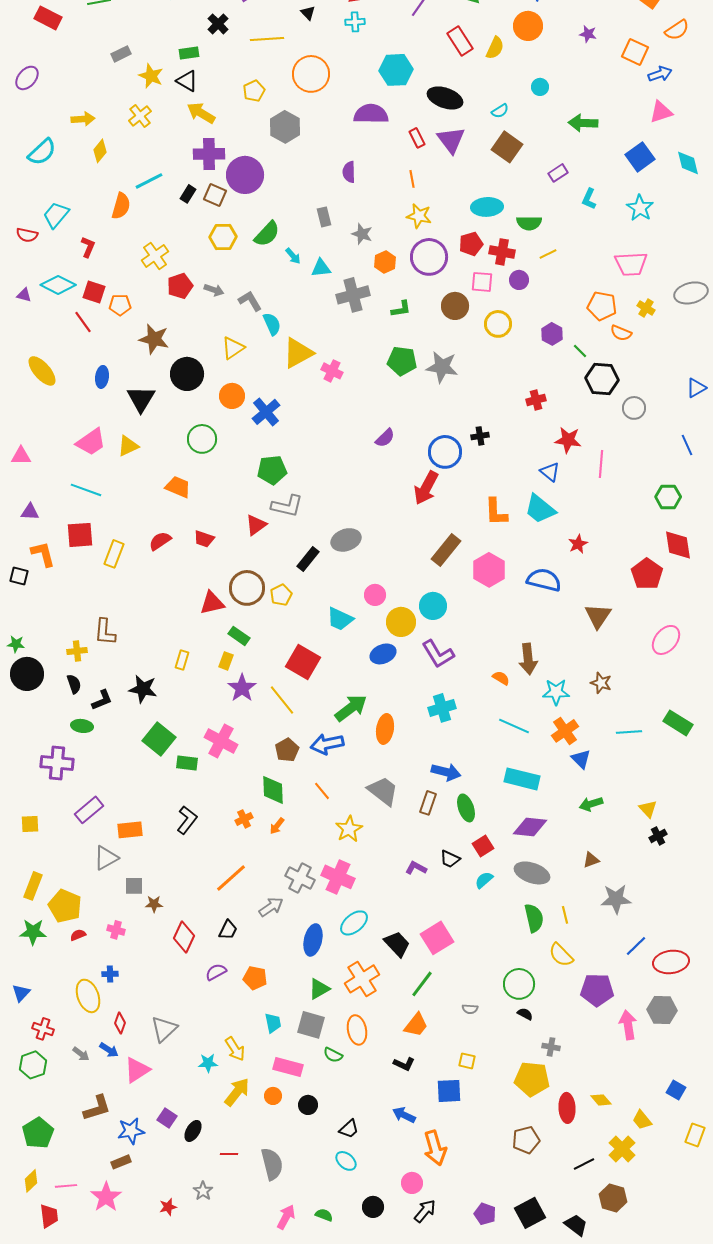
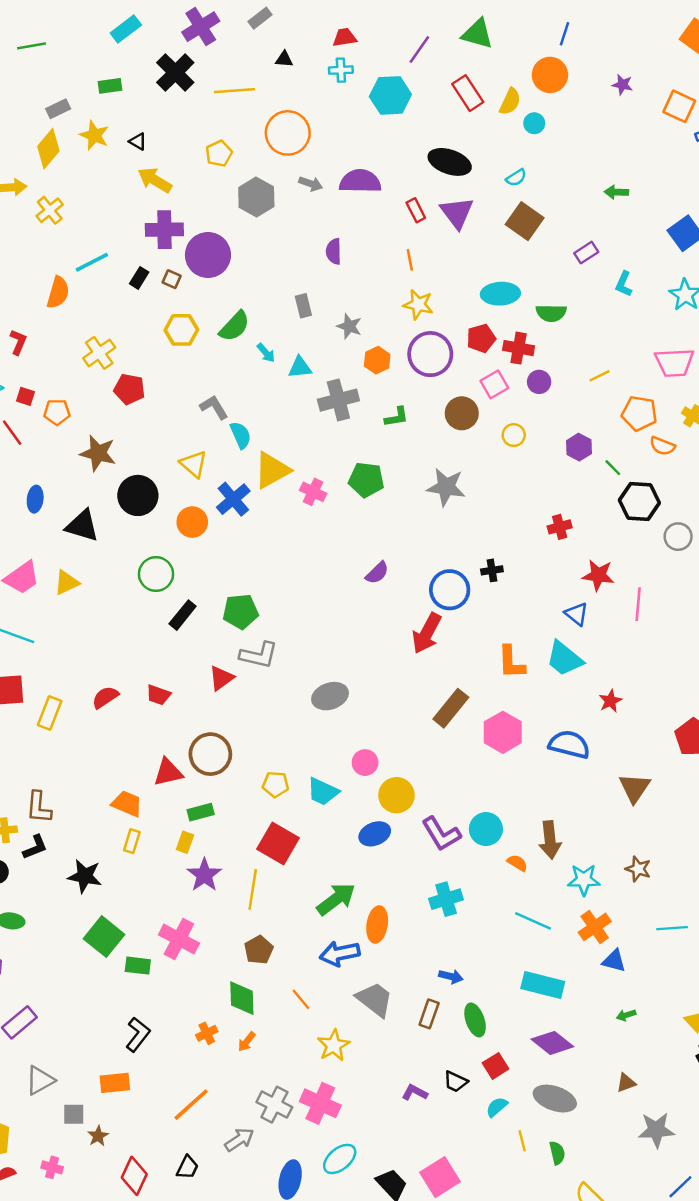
black triangle: (308, 13) -> (284, 59), turned -42
black cross: (218, 24) -> (175, 73), size x1.5
green rectangle: (189, 53) -> (110, 86), moved
cyan hexagon: (396, 70) -> (390, 95), moved
black triangle: (187, 81) -> (138, 141), size x0.7
cyan circle: (540, 87) -> (534, 123), moved
yellow cross: (140, 116) -> (50, 210), moved
green arrow: (583, 123) -> (616, 192), size x0.7
yellow diamond: (100, 151) -> (48, 149), moved, size x1.4
brown square: (215, 195) -> (172, 279), size x0.7
yellow line: (548, 254) -> (600, 376), moved
pink square: (482, 282) -> (494, 384), turned -35
red pentagon: (180, 286) -> (129, 389), turned 30
gray arrow: (214, 290) -> (311, 184), moved
red square: (94, 292) -> (25, 396), size x0.7
yellow circle: (498, 324) -> (514, 435), size x0.7
yellow triangle: (233, 348) -> (193, 464), turned -45
green pentagon: (402, 361) -> (366, 480), moved
black triangle: (141, 399) -> (82, 526), turned -44
blue cross: (266, 412) -> (233, 499), moved
orange trapezoid: (178, 487) -> (127, 804), moved
black rectangle: (308, 559) -> (183, 615), moved
yellow pentagon: (281, 595) -> (276, 784), moved, turned 30
cyan circle: (433, 606) -> (486, 829), moved
green rectangle: (239, 636) -> (201, 812), turned -50
black L-shape: (102, 700) -> (35, 847), moved
yellow line: (282, 700) -> (253, 889), turned 48
blue arrow: (327, 744) -> (340, 954), moved
blue triangle: (581, 759) -> (614, 961), turned -30
blue arrow: (446, 772) -> (451, 976), size x0.7
green arrow: (591, 804) -> (626, 1015), size x0.7
purple diamond: (530, 827) -> (552, 1043), turned 32
orange rectangle: (130, 830) -> (115, 1083), moved
brown star: (154, 904) -> (98, 1136), turned -30
yellow line: (565, 915) -> (522, 1141), moved
green semicircle: (534, 918) -> (557, 1153), size x0.7

